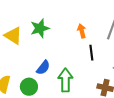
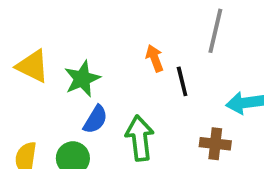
green star: (40, 28) -> (82, 79), moved
orange arrow: (82, 31) -> (155, 58), moved

